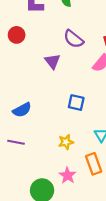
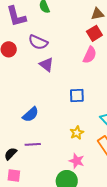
purple semicircle: (74, 39) -> (38, 42), moved
pink star: (68, 175) -> (77, 161), moved

